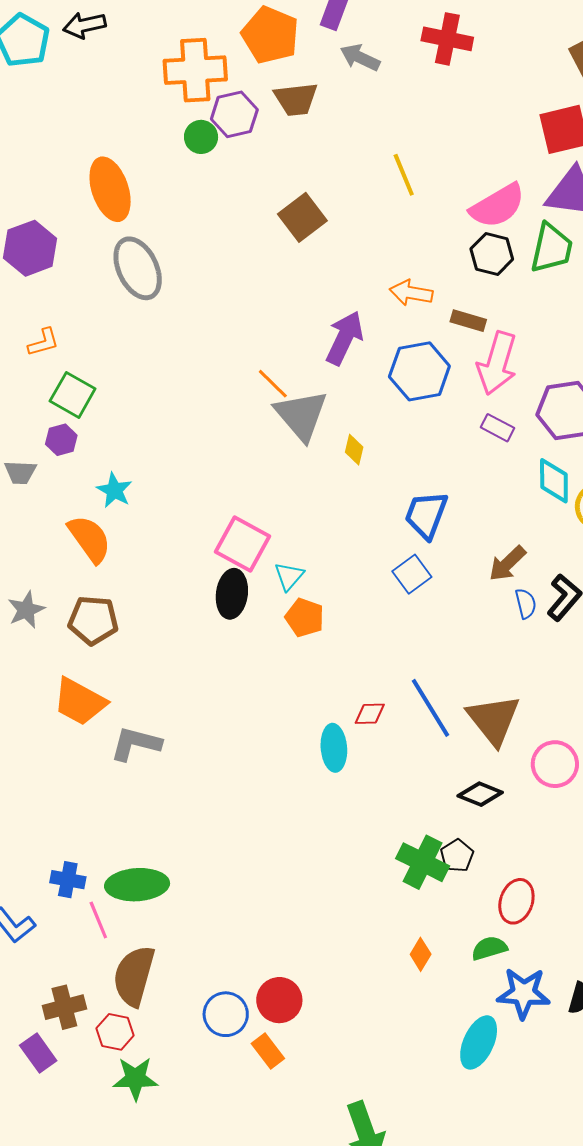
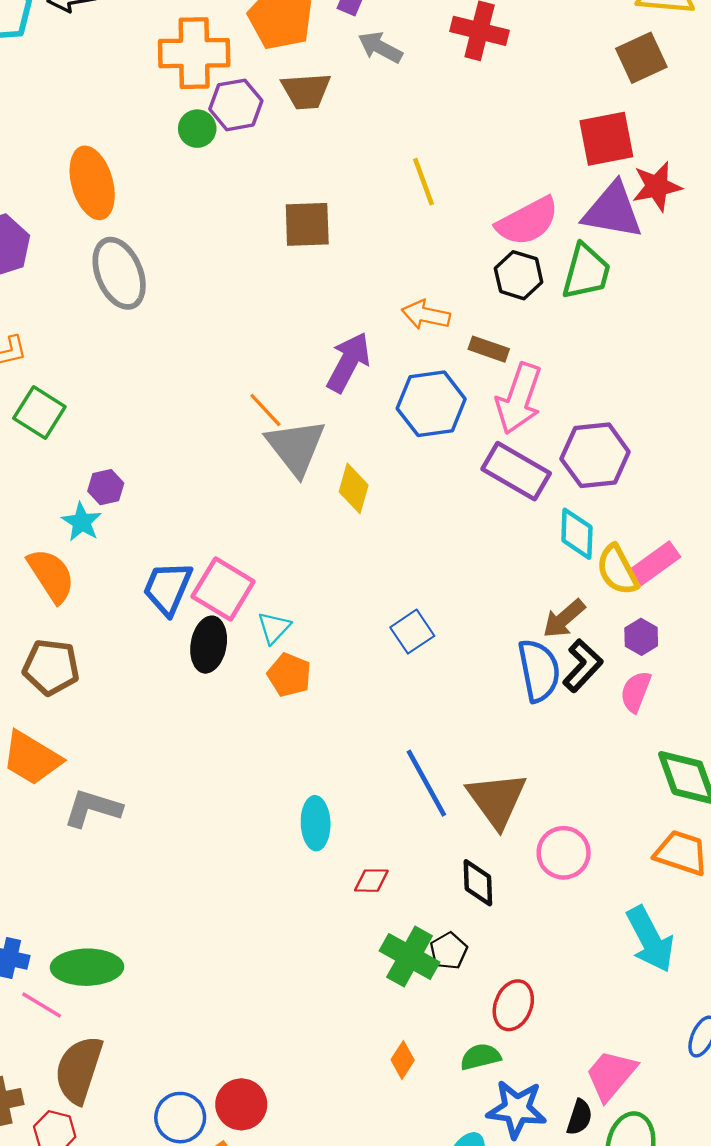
brown square: (302, 217) -> (307, 224), turned 33
purple rectangle: (497, 428) -> (516, 471), size x1.8
purple hexagon: (61, 440) -> (106, 487), moved
yellow diamond: (354, 450) -> (354, 488), size x1.4
blue trapezoid: (426, 515) -> (168, 588), moved
brown arrow: (507, 564) -> (564, 619), moved
blue semicircle: (526, 604) -> (539, 671), size x1.8
red diamond: (370, 714) -> (371, 881), moved
black diamond: (480, 794) -> (478, 883), turned 63
pink line: (98, 920) -> (42, 1005), turned -39

